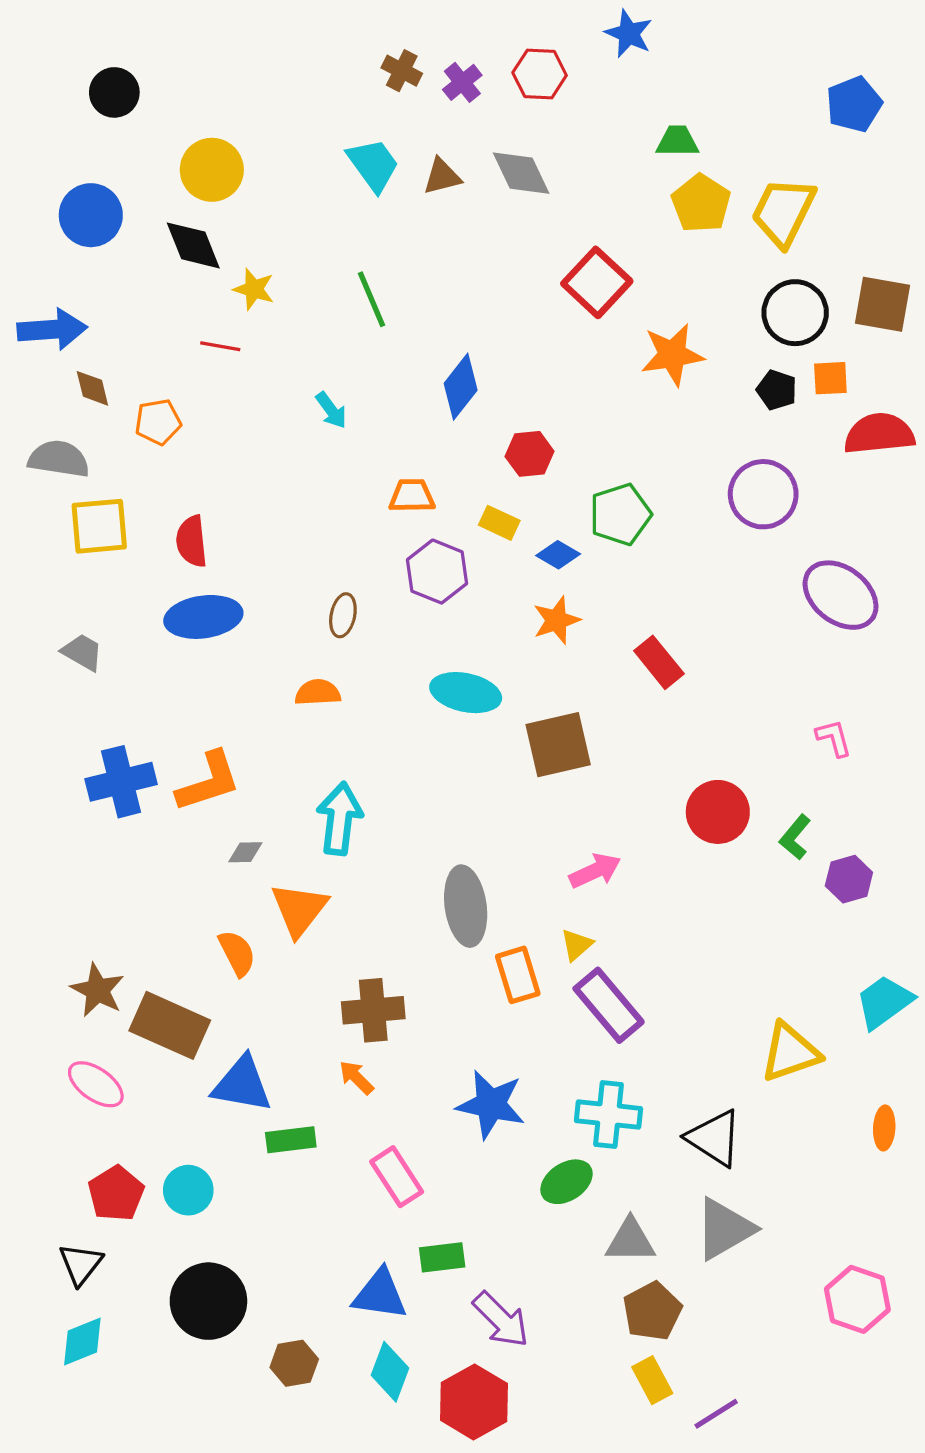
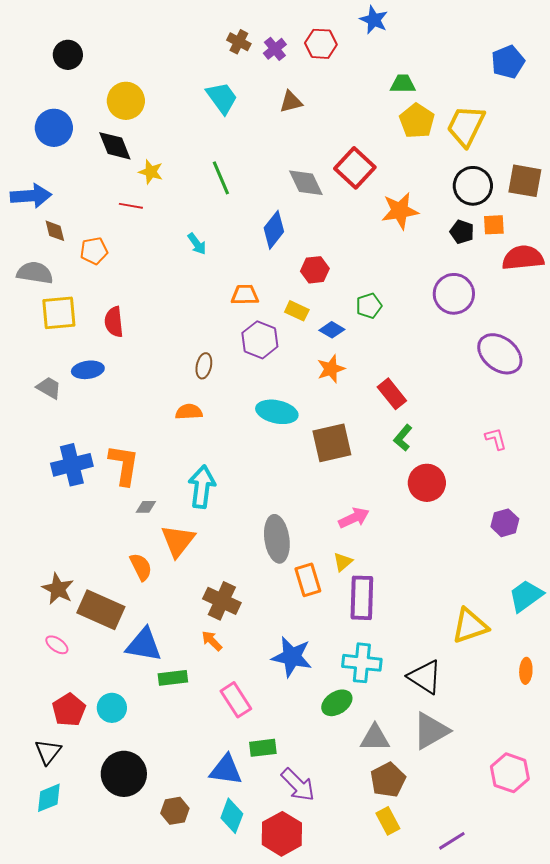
gray diamond: (521, 173) -> (306, 183), moved
brown triangle: (442, 177) -> (291, 102), moved
green pentagon: (620, 514) -> (369, 306), size x0.7
blue ellipse: (203, 617) -> (88, 370), moved, size x0.7
orange L-shape: (208, 782) -> (124, 465), turned -63
green L-shape: (795, 837) -> (403, 438), moved
purple rectangle: (609, 1005) -> (362, 598), turned 42
brown cross: (373, 1010) -> (222, 601), turned 30
pink ellipse: (96, 1084) -> (57, 645), size x0.7
purple line: (716, 1414) -> (452, 841), moved

